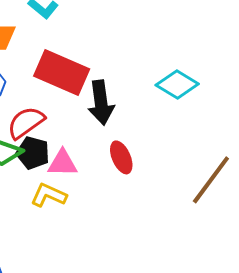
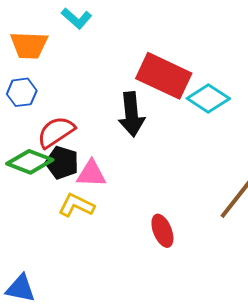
red rectangle: (62, 72) -> (164, 76), moved
red ellipse: (121, 157) -> (162, 231), moved

